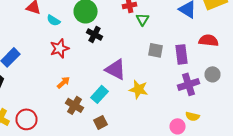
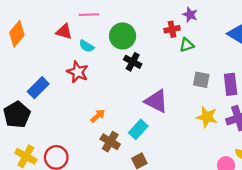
green triangle: (142, 19) -> (187, 45), turned 40
red star: (60, 48) -> (78, 72), moved, turned -30
yellow star: (138, 89) -> (207, 117), moved

